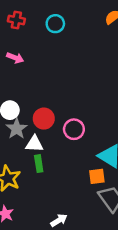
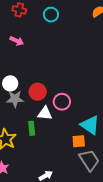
gray star: (17, 129) -> (15, 99), turned 30
white triangle: (34, 144) -> (45, 113), moved

